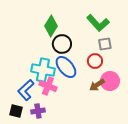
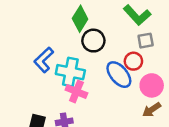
blue ellipse: (66, 67) -> (119, 75), moved
brown arrow: (97, 85) -> (152, 110), moved
blue L-shape: (26, 90) -> (44, 60), moved

